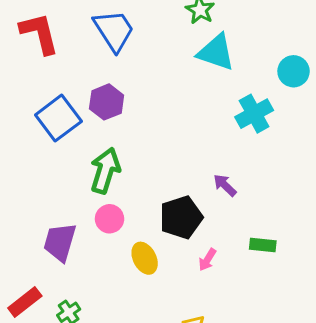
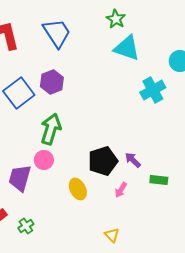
purple arrow: (225, 185) -> (133, 160), moved
pink circle: (110, 219) -> (44, 160), moved

